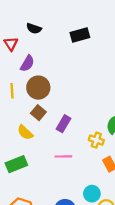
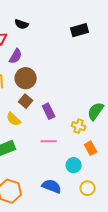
black rectangle: (80, 35) -> (80, 30), moved
purple rectangle: (63, 124) -> (49, 111), turned -56
cyan circle: (92, 194) -> (74, 165), moved

